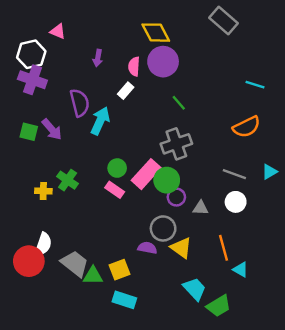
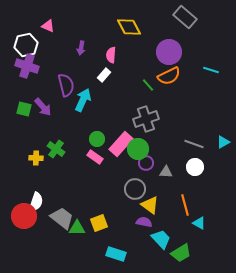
purple circle: (163, 62) -> (169, 52), moved
orange semicircle: (246, 127) -> (169, 76), moved
purple semicircle: (147, 248) -> (144, 222), moved
cyan rectangle: (124, 300) -> (116, 254), moved

